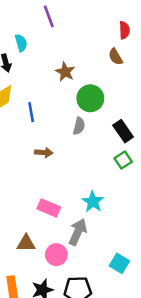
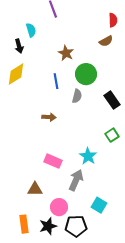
brown semicircle: (116, 57) -> (106, 41), turned -88
blue line: (31, 112) -> (56, 81), moved
green square: (123, 160) -> (112, 135), moved
pink circle: (56, 255) -> (59, 207), moved
cyan square: (119, 263) -> (99, 205), moved

